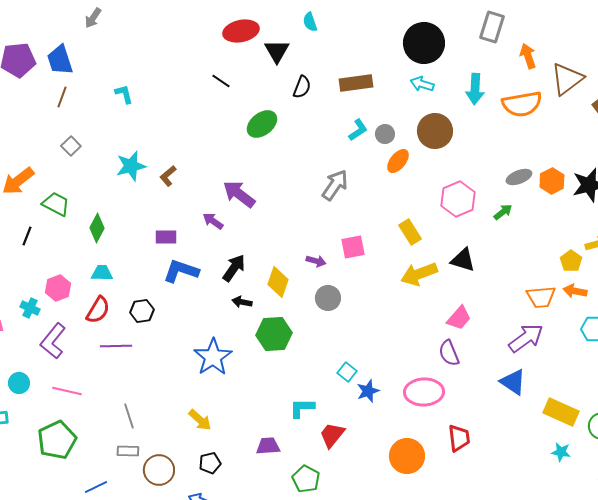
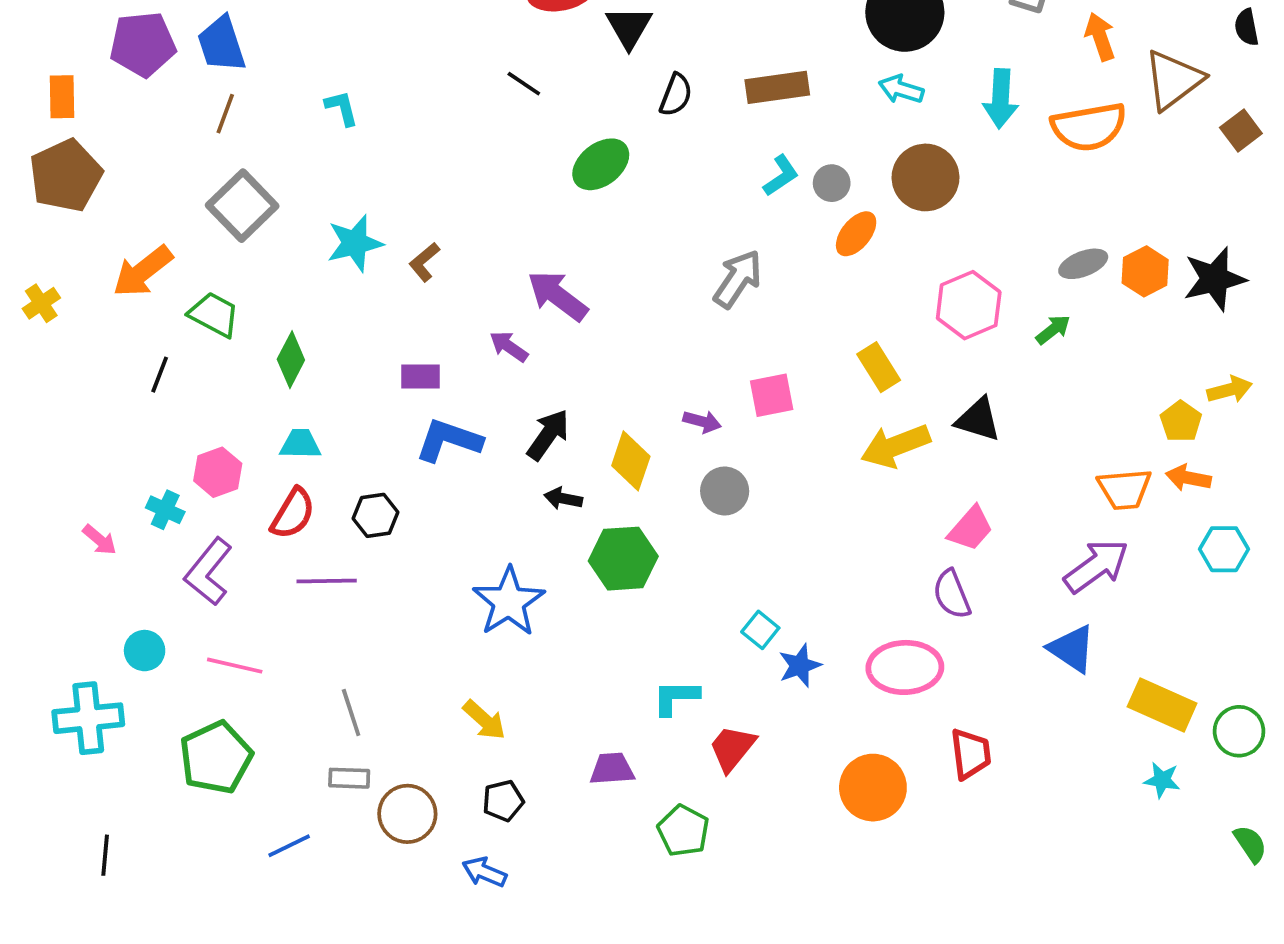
gray square: (71, 146) -> (242, 206), size x1.8

